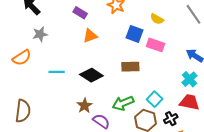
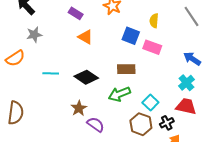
yellow semicircle: (157, 19) -> (154, 21), turned 64
orange triangle: (90, 36) -> (85, 37), turned 49
green arrow: (123, 103) -> (119, 94), moved

